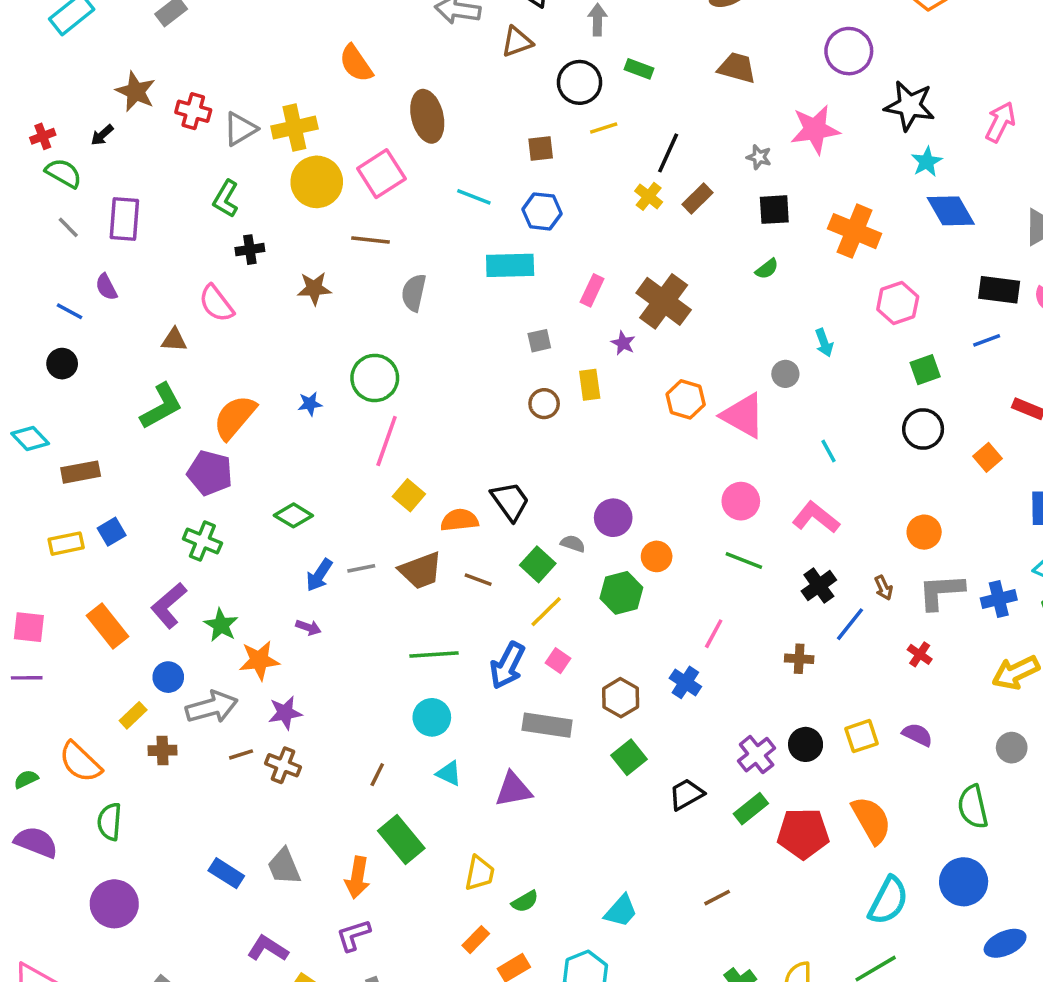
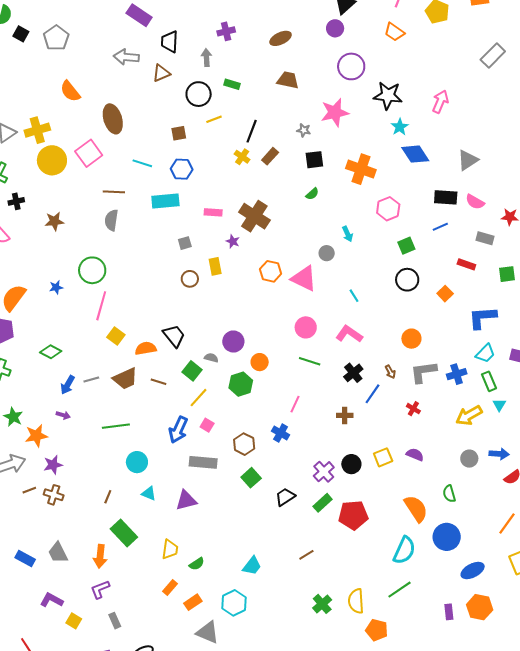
brown line: (370, 240) -> (114, 192), moved
pink rectangle: (592, 290) -> (213, 212), turned 72
green line: (434, 654) -> (116, 426), moved
green semicircle: (973, 807) -> (449, 494), size x0.7
orange semicircle: (871, 820) -> (416, 509), moved

